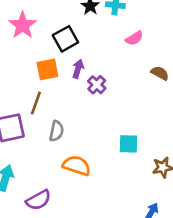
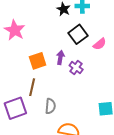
pink semicircle: (134, 38) -> (100, 44), moved
black square: (65, 39) -> (78, 34), moved

